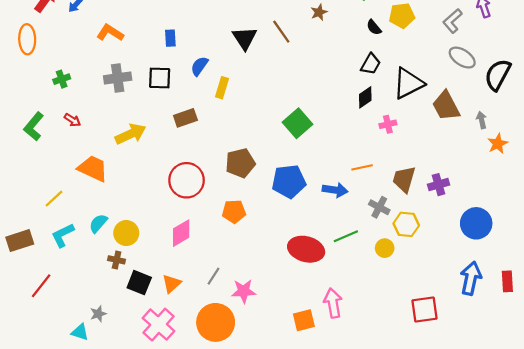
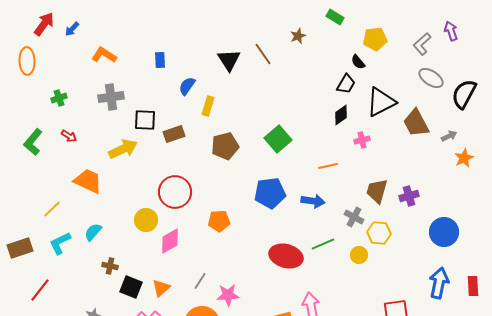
black semicircle: (374, 27) -> (358, 62), moved
black square: (160, 78) -> (145, 120), moved
gray arrow: (482, 120) -> (449, 136), turned 77
brown pentagon: (240, 163) -> (225, 146), moved
orange line: (362, 167) -> (328, 166), moved
yellow circle: (126, 233) -> (146, 220), moved

